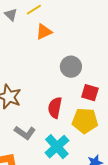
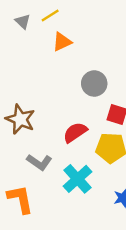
red semicircle: (55, 108) -> (75, 132), turned 45

